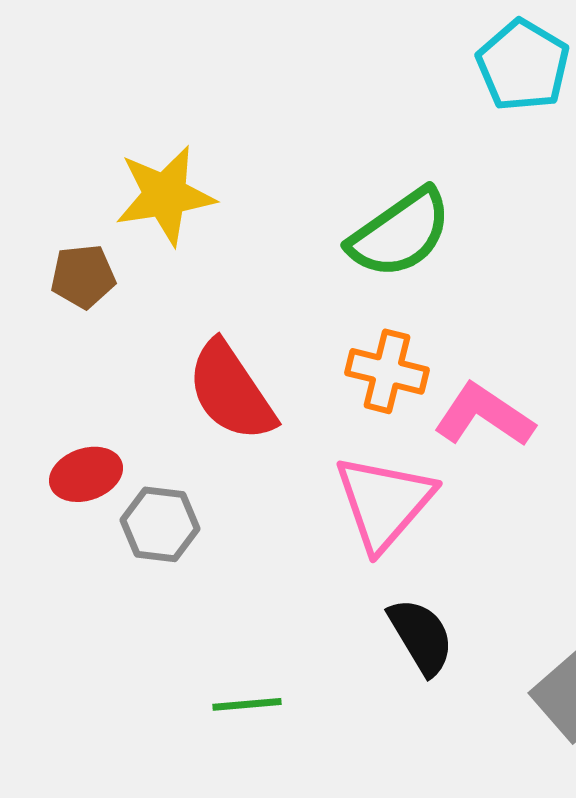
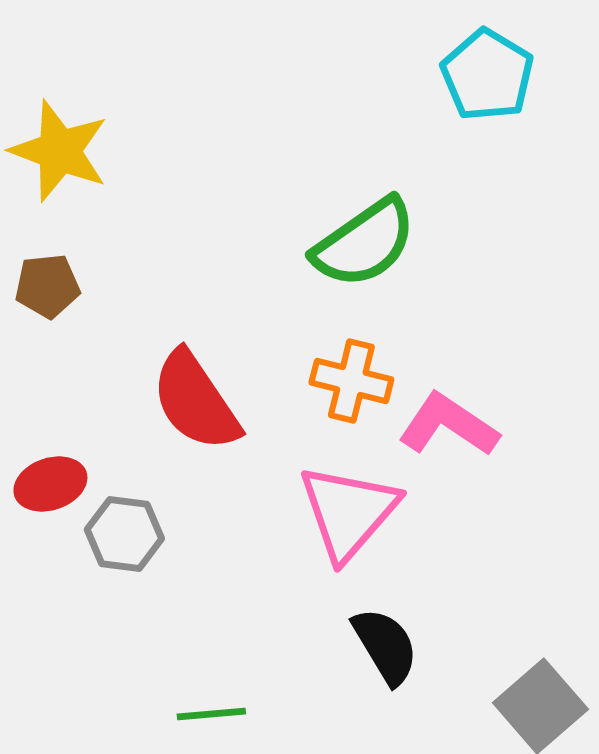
yellow star: (165, 195) -> (59, 151), moved, turned 30

